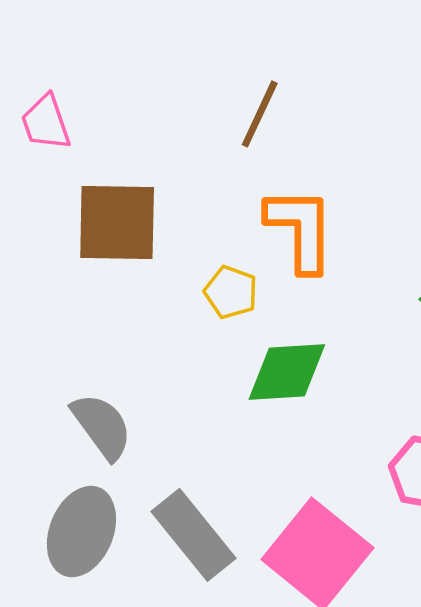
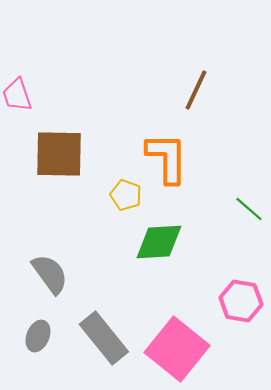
brown line: (260, 114) -> (196, 90), moved
gray ellipse: (81, 532) -> (38, 336), size x0.6

